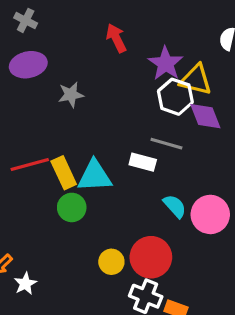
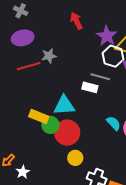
gray line: (166, 144) -> (100, 77), moved
white rectangle: (143, 162) -> (90, 87), moved
red line: (30, 164) -> (29, 66), moved
yellow rectangle: (64, 173) -> (39, 117), moved, turned -42
red circle: (151, 257) -> (67, 133), moved

